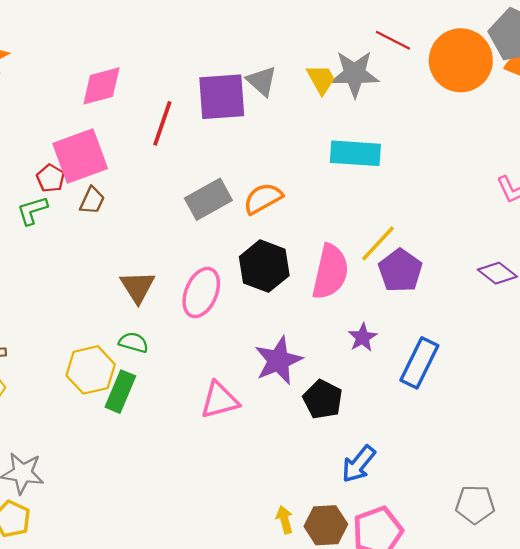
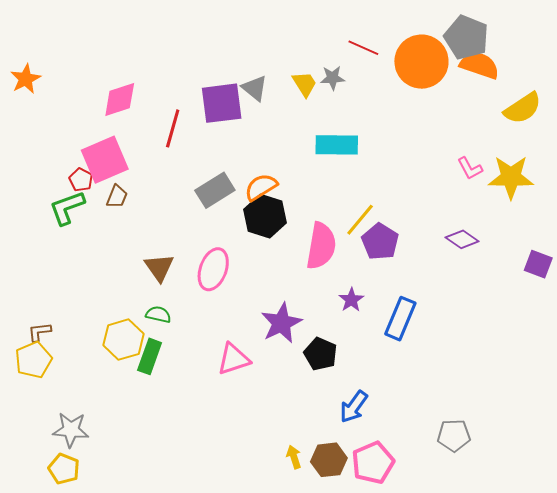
gray star: (355, 74) -> (333, 78), size x0.6
green L-shape: (32, 210) -> (67, 208), size x1.4
black hexagon: (264, 266) -> (265, 216), moved

